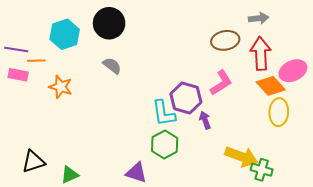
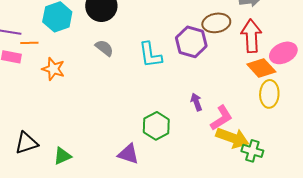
pink L-shape: (221, 83) -> (221, 118), moved
purple hexagon: (186, 98) -> (191, 42), moved
cyan L-shape: (164, 113) -> (150, 55), moved

